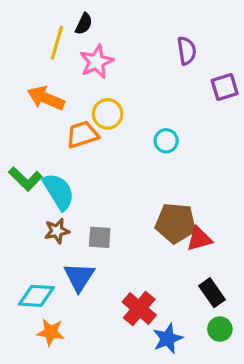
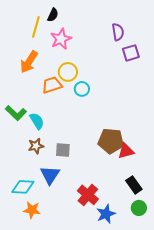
purple square: (225, 87) -> (131, 53), moved
orange arrow: (46, 98) -> (29, 62), turned -80
cyan circle: (166, 141) -> (82, 89), moved
cyan semicircle: (59, 191) -> (37, 121), size x0.7

